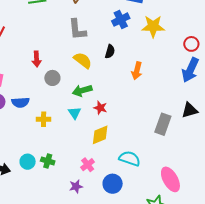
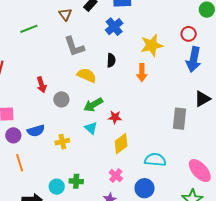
yellow star: (153, 26) -> (152, 45), moved

